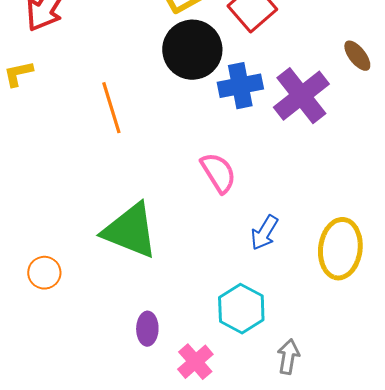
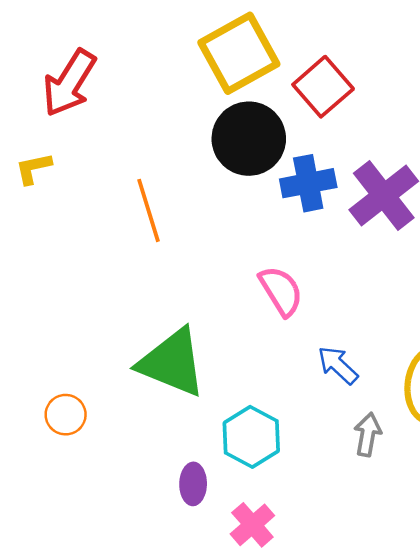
blue arrow: (264, 233) -> (338, 365), turned 102
cyan hexagon: (241, 309) -> (251, 437), moved
gray arrow: (288, 357) -> (368, 434), moved

